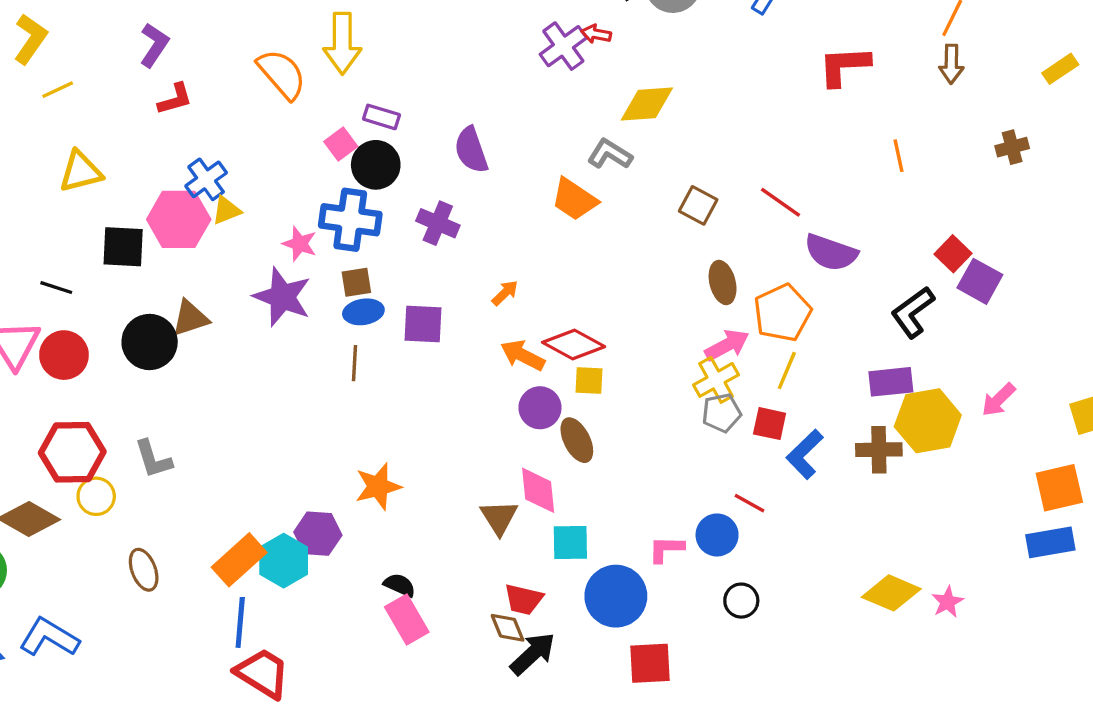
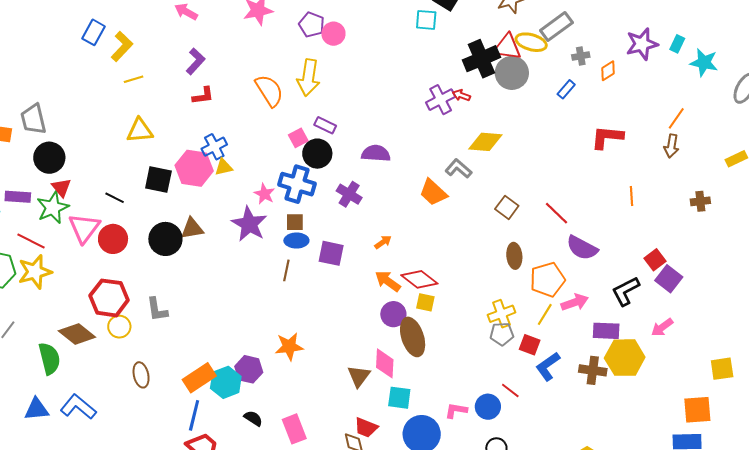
purple semicircle: (471, 150) -> (376, 153), turned 104
pink arrow: (727, 345) -> (575, 302), moved
pink arrow: (998, 400) -> (662, 327), moved
brown ellipse: (577, 440) -> (413, 337), size x1.4
black semicircle: (400, 585) -> (253, 418), moved

